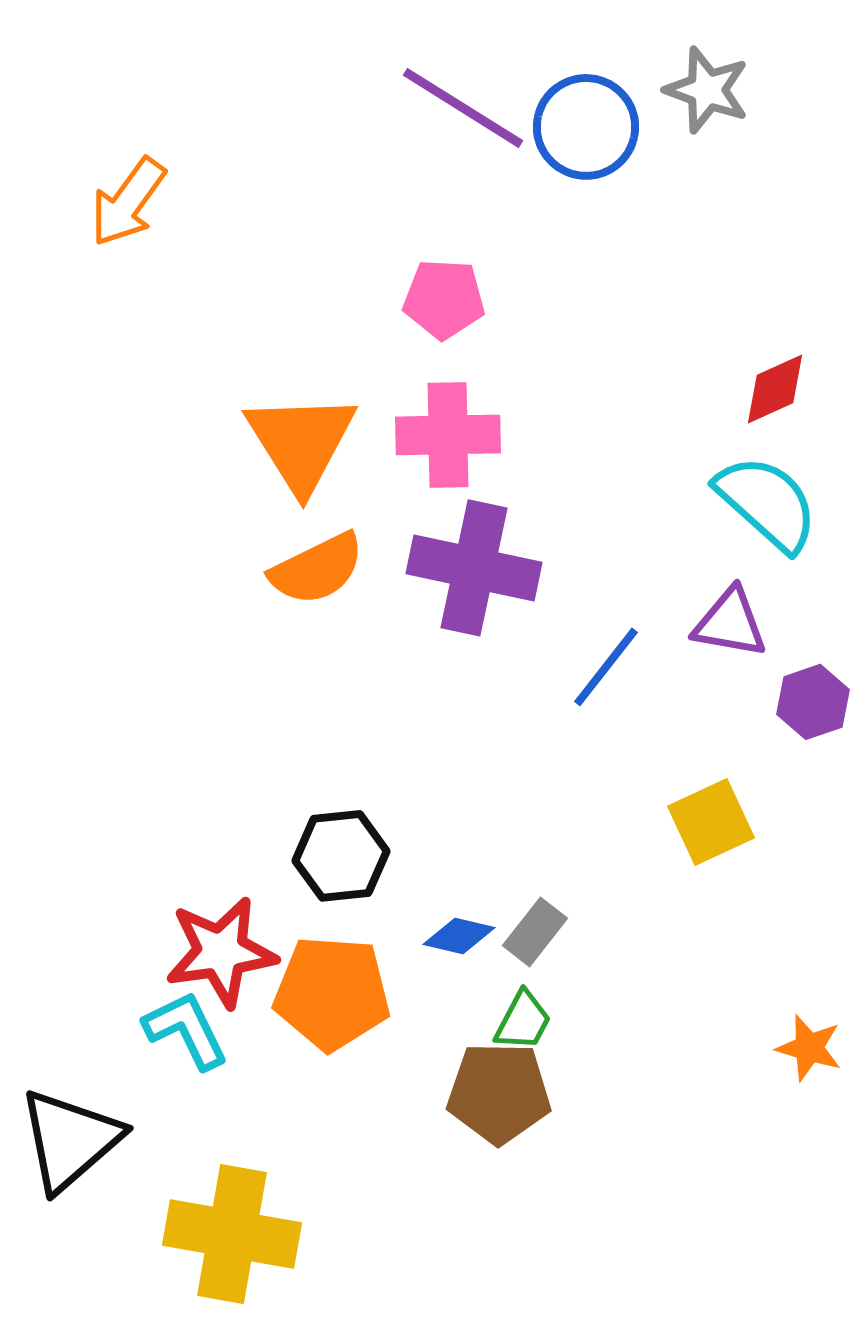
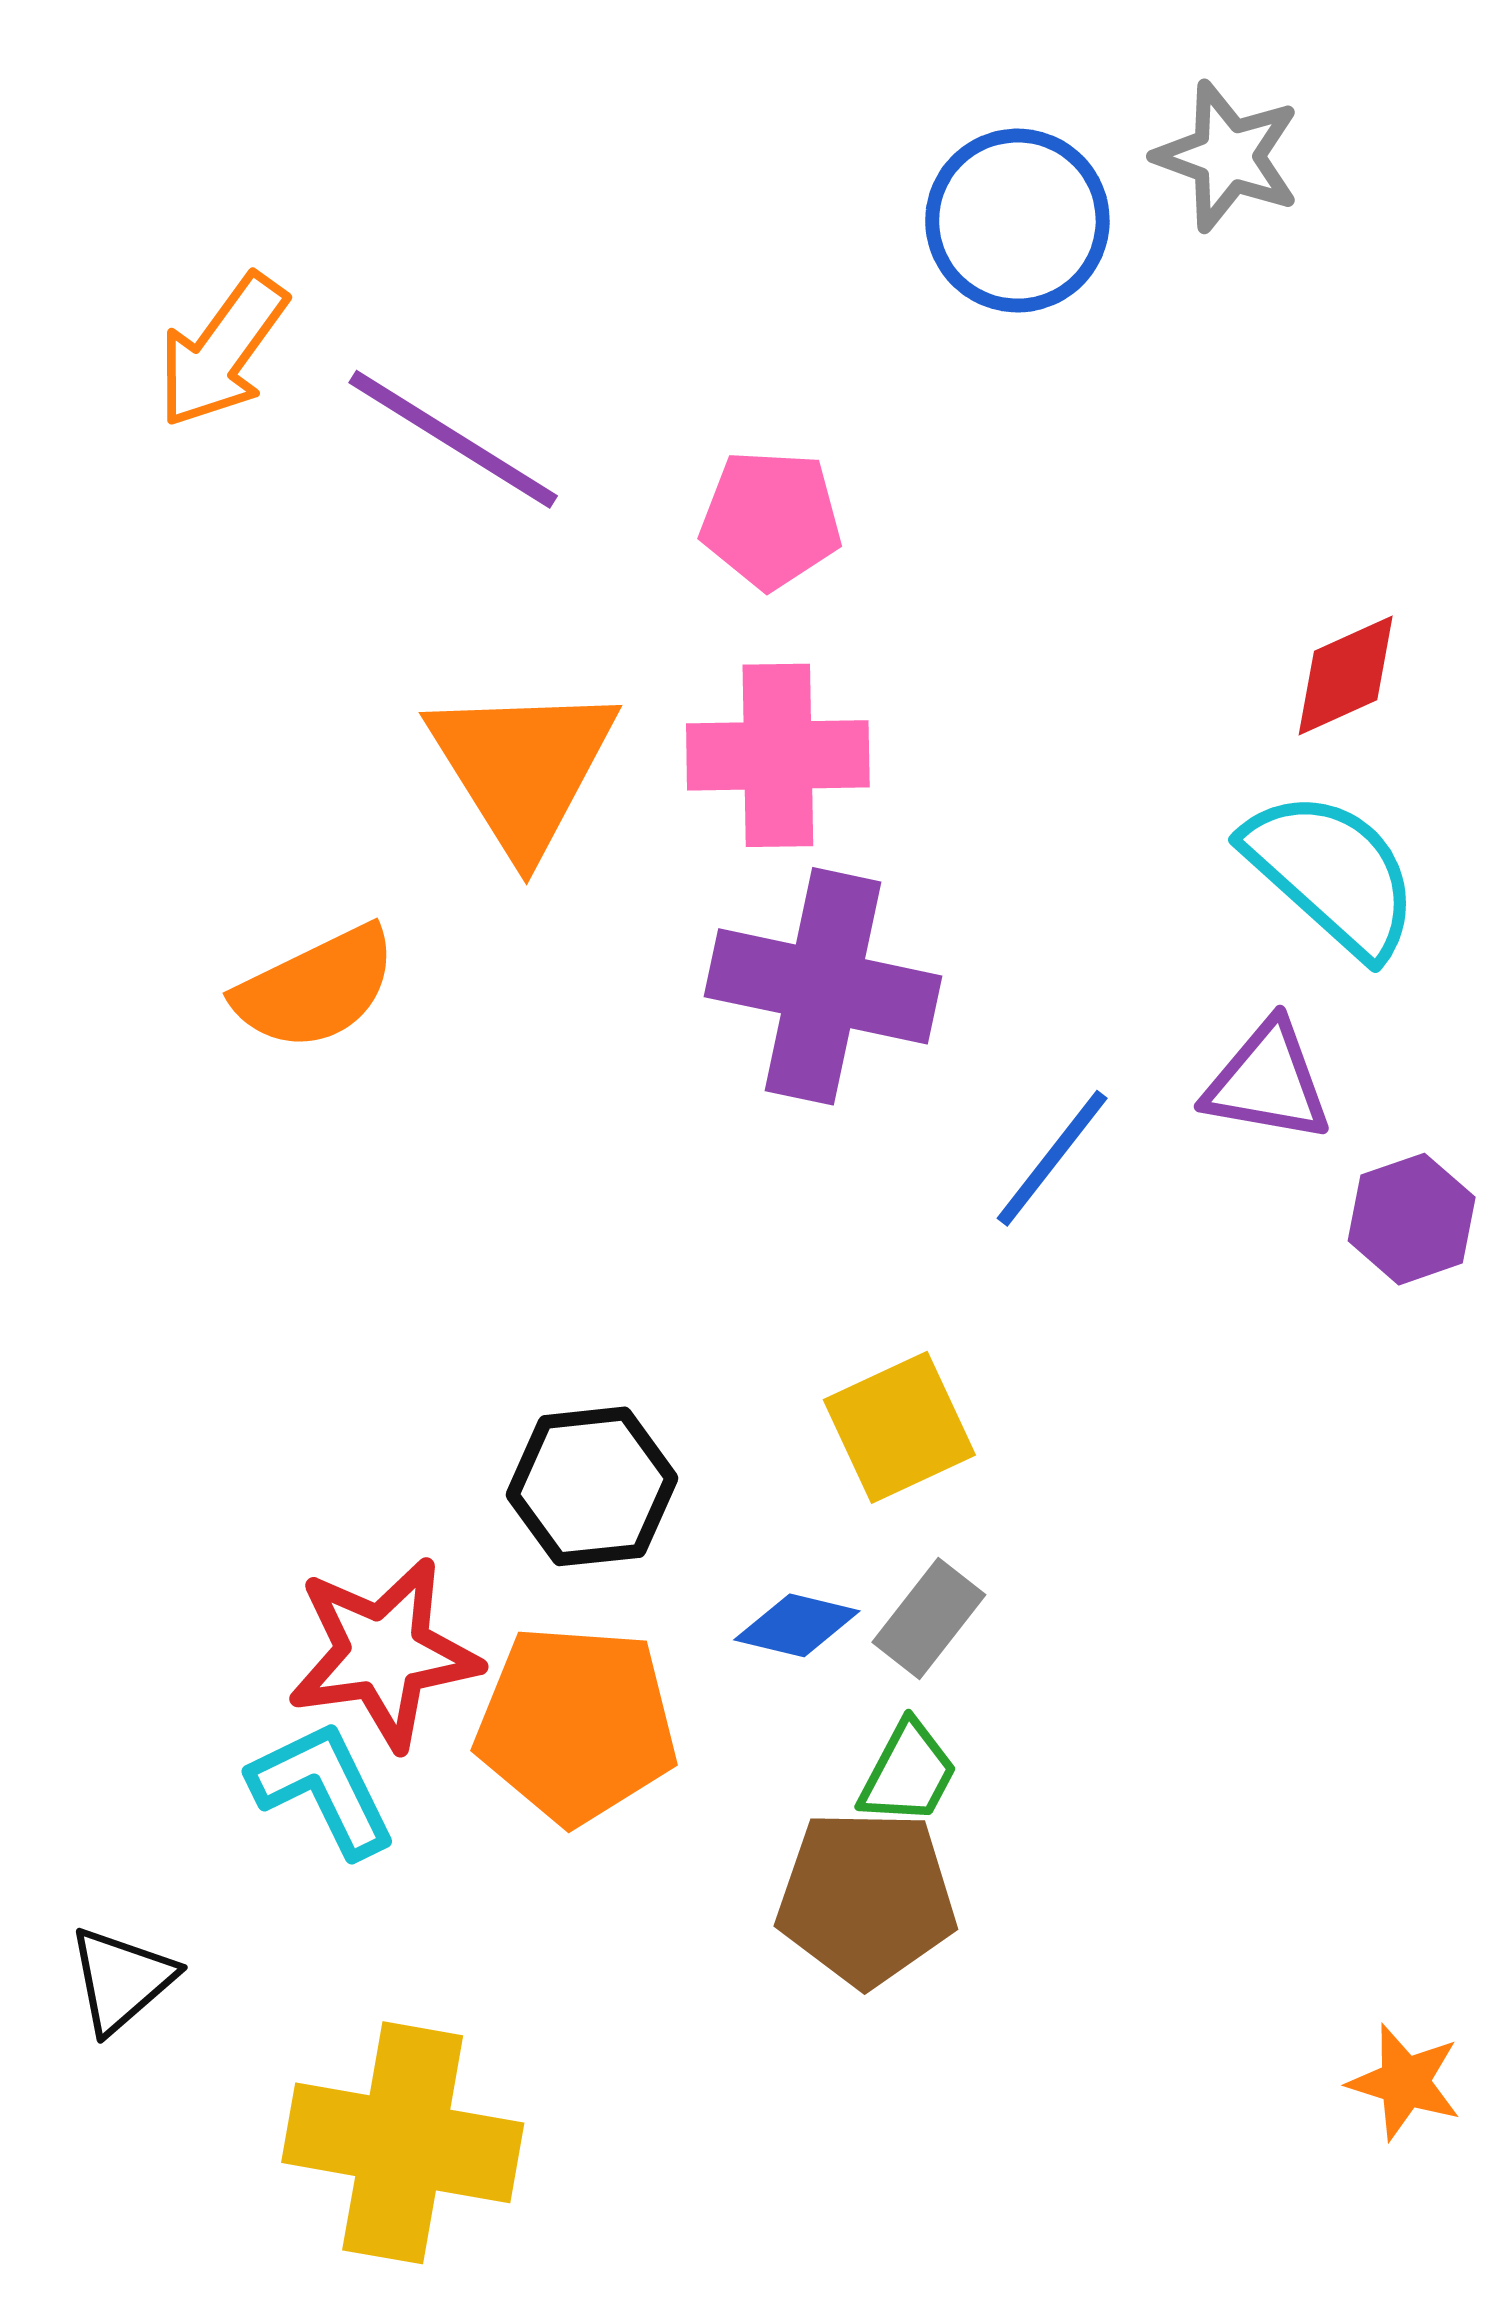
purple line: (463, 108) -> (453, 439), moved
orange semicircle: (317, 569) -> (316, 988), moved
yellow square: (711, 822) -> (899, 1427), moved
orange star: (809, 1048) -> (1405, 2082), moved
black triangle: (70, 1140) -> (121, 1980), size x0.6

